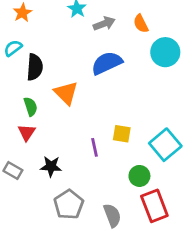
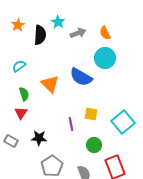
cyan semicircle: (13, 48) -> (19, 66), moved
cyan circle: (165, 52) -> (105, 58), moved
blue semicircle: (107, 63) -> (81, 77), moved, turned -125
black semicircle: (35, 67) -> (40, 35), moved
green circle: (139, 176) -> (94, 145), moved

